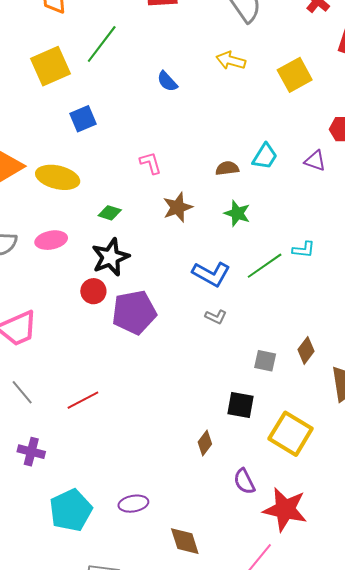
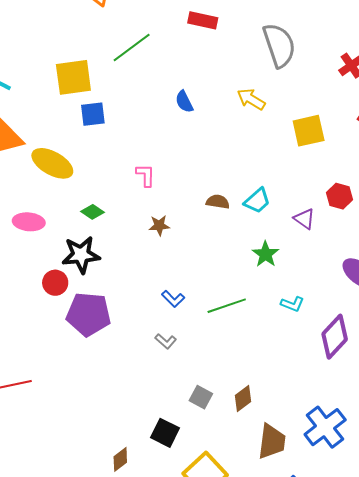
yellow square: (51, 66) -> (73, 77), moved
brown star: (178, 207) -> (159, 225), size x0.7
green star: (237, 213) -> (266, 254), moved
cyan L-shape: (304, 250) -> (292, 304), moved
blue L-shape: (211, 274) -> (173, 299), size x0.6

